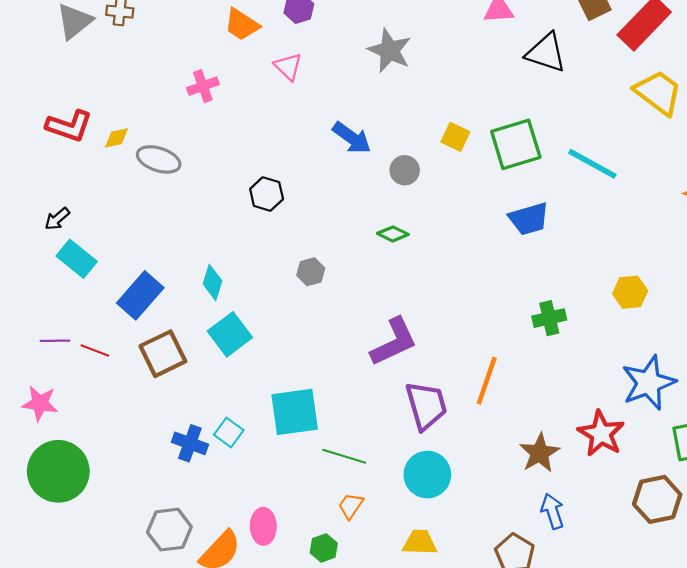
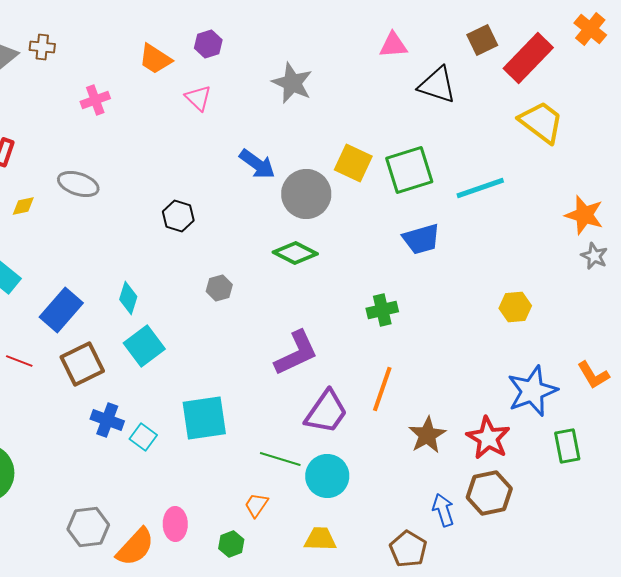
pink cross: (203, 86) -> (95, 100), moved
yellow square: (455, 137) -> (353, 163), size x1.4
yellow diamond: (117, 138) -> (23, 206), moved
cyan line: (592, 164) -> (480, 188), turned -48
gray circle: (405, 170) -> (306, 194), size x1.8
green diamond: (393, 234) -> (295, 253), size x1.5
green cross: (549, 318) -> (382, 310), moved
purple trapezoid: (426, 405) -> (326, 412), turned 51
blue cross: (190, 443) -> (107, 420), moved
brown star: (540, 453) -> (427, 435), moved
green line: (344, 456) -> (280, 459), moved
brown hexagon: (657, 499) -> (489, 493), moved

